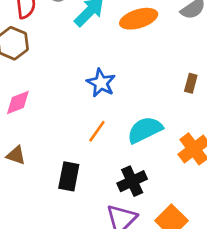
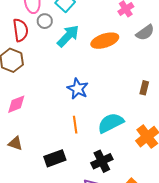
orange line: (97, 131) -> (75, 125), turned -42
black rectangle: (69, 176) -> (55, 158), turned 60

